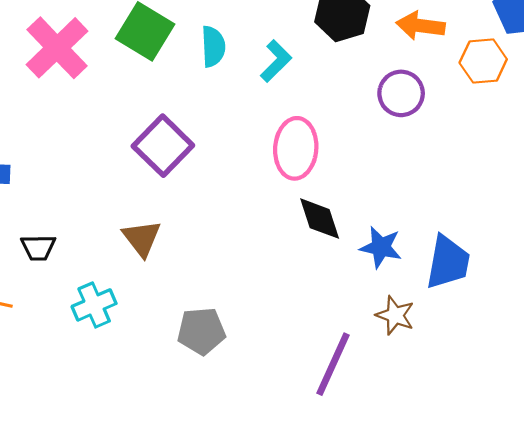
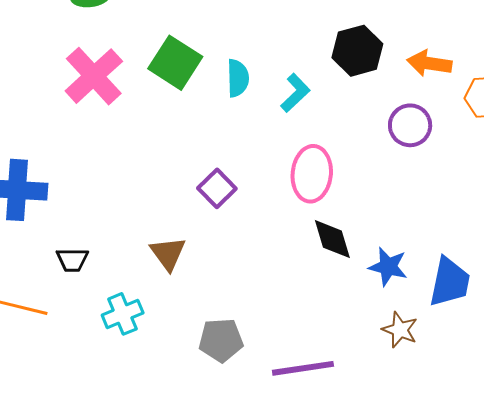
purple square: (163, 146) -> (217, 188), moved, size x0.7
purple line: (333, 364) -> (303, 368), moved, turned 56

